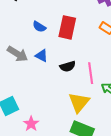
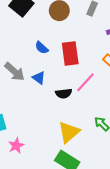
red rectangle: (67, 27) -> (70, 53), turned -30
pink line: (91, 73) -> (85, 82), moved, turned 40

